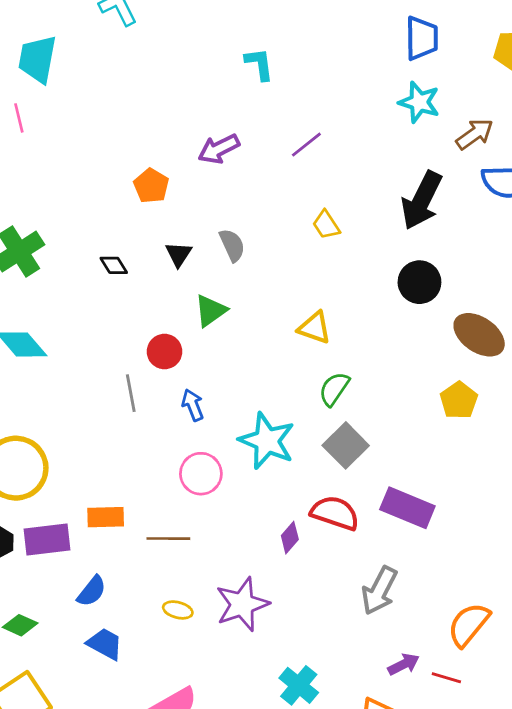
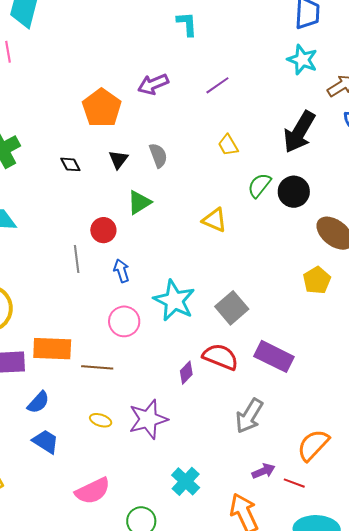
orange pentagon: (151, 186) -> (102, 108), size x1.5
green semicircle: (334, 389) -> (259, 185), moved
orange rectangle: (106, 517) -> (52, 349), size x1.4

